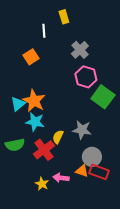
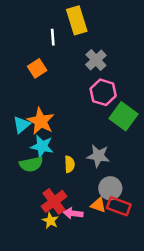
yellow rectangle: (64, 17) -> (77, 20), size x1.6
yellow semicircle: (58, 137) -> (70, 164), turned 152
green semicircle: (15, 145) -> (31, 164), moved
red cross: (44, 150) -> (54, 201), moved

